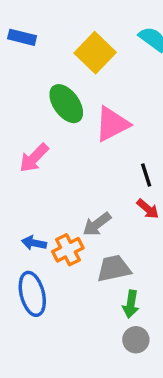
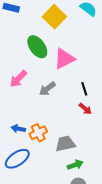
gray arrow: (97, 224) -> (47, 89), moved
blue ellipse: (32, 294) -> (17, 159), turned 70
green arrow: (131, 304) -> (75, 165), turned -119

